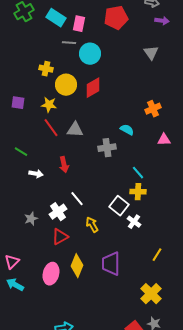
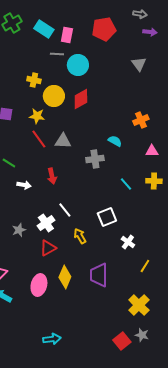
yellow cross: (138, 192) -> (154, 181), moved
white square: (119, 206) -> (107, 217), turned 30
white cross: (134, 222) -> (128, 242), moved

